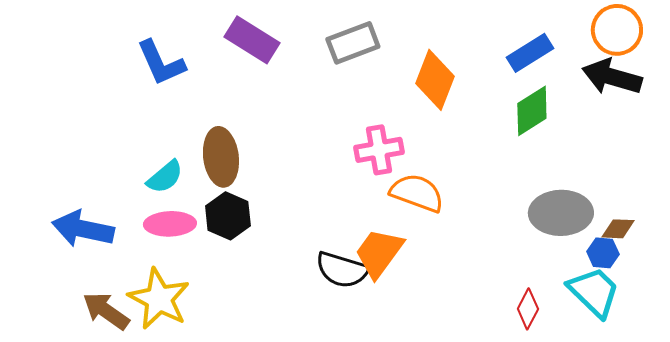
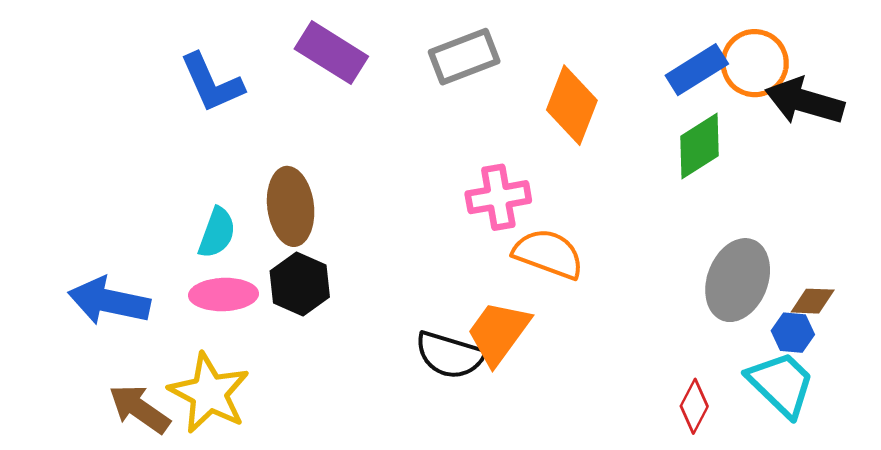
orange circle: (617, 30) -> (755, 63), moved
cyan semicircle: (165, 177) -> (217, 233), turned -30
gray ellipse: (561, 213) -> (738, 280), turned -68

